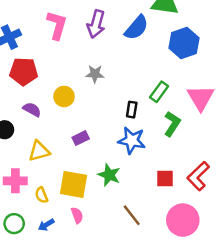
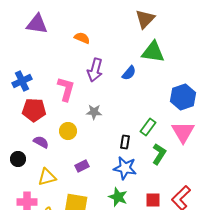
pink L-shape: (57, 25) -> (66, 89), moved
blue semicircle: (136, 28) -> (129, 73), size x0.7
blue hexagon: (184, 43) -> (183, 97), moved
green star: (109, 175) -> (118, 197), moved

